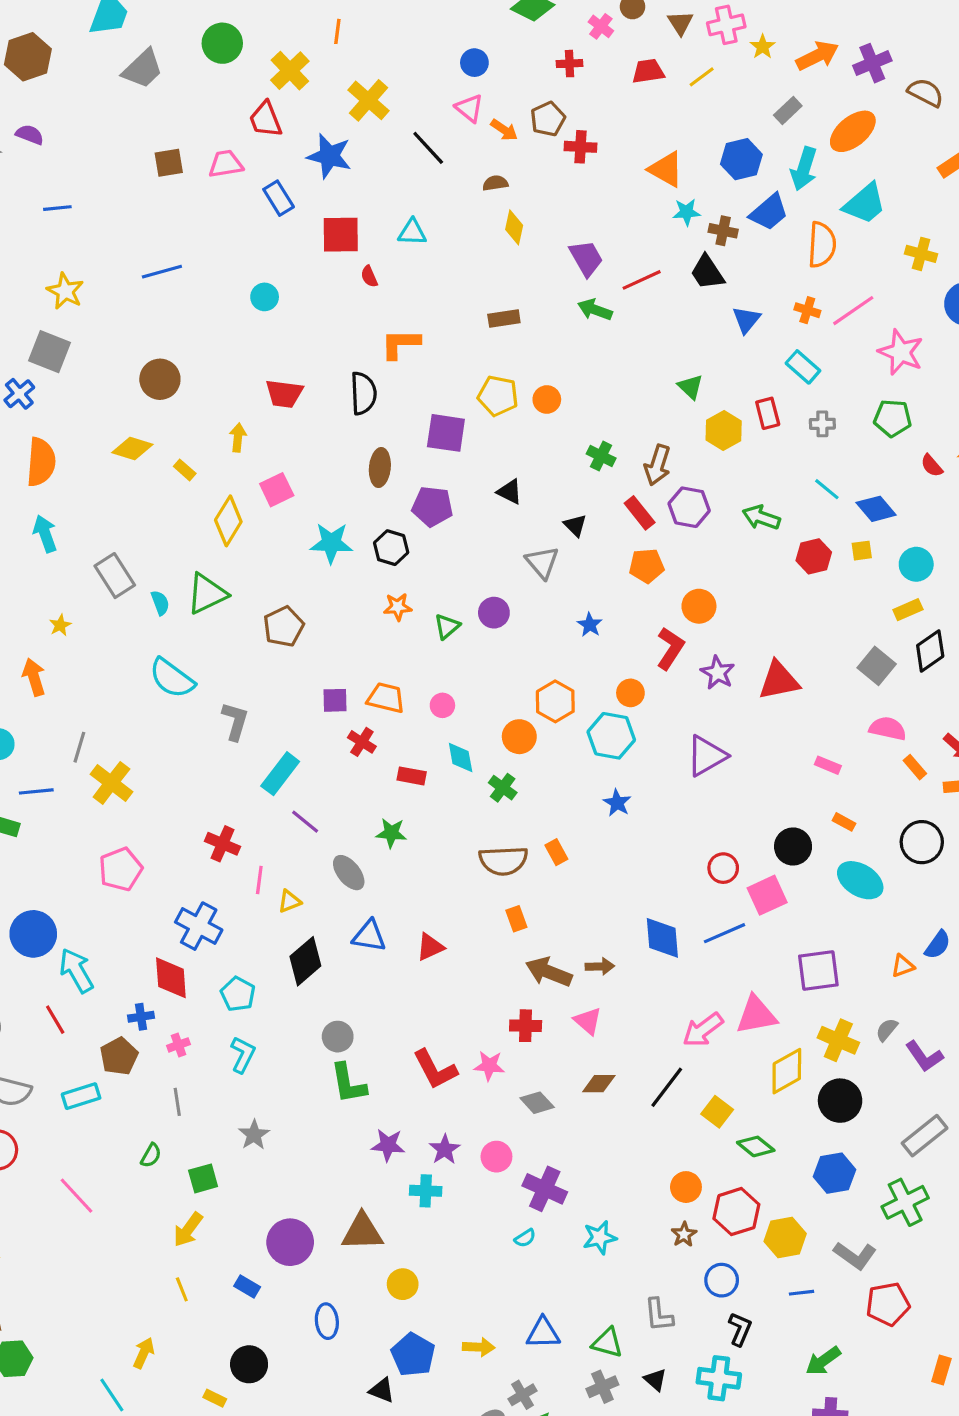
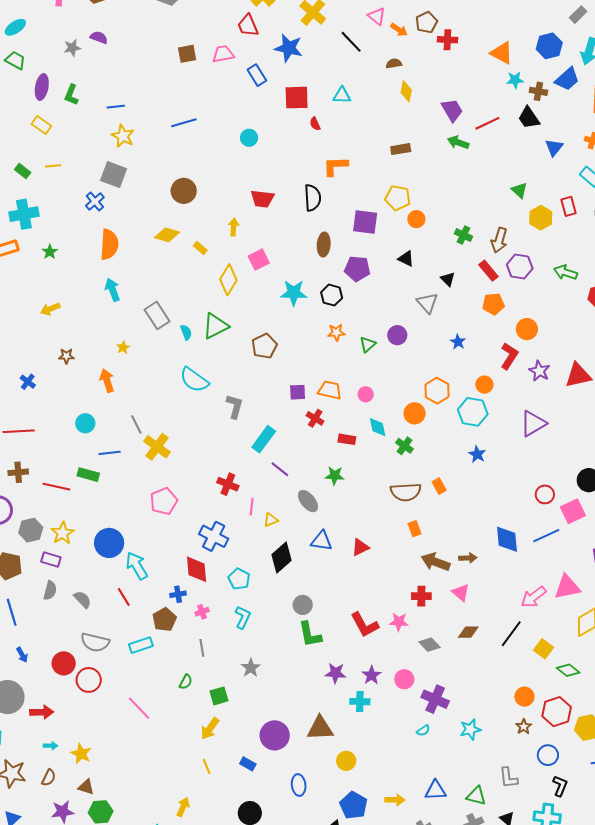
blue line: (57, 208) -> (116, 107), moved
orange circle: (547, 399) -> (416, 219), moved
gray line: (79, 747) -> (136, 424), turned -42

